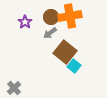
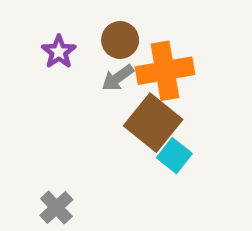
orange cross: (70, 16) -> (165, 71), moved
gray cross: (14, 88) -> (56, 208), moved

